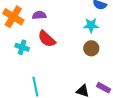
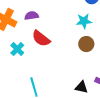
cyan cross: (22, 47) -> (17, 49), turned 32

